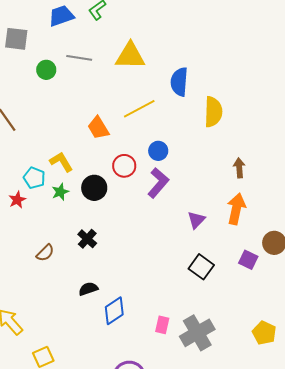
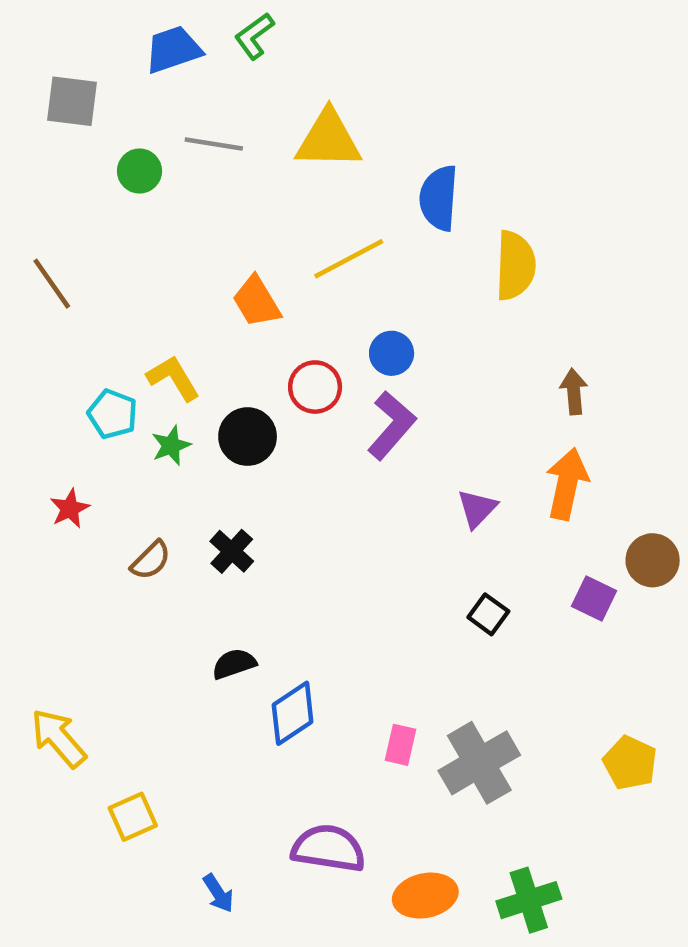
red star: (17, 200) -> (70, 509), moved
brown semicircle: (45, 253) -> (151, 560), moved
black square: (201, 267) -> (488, 614), size x0.7

